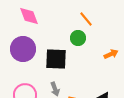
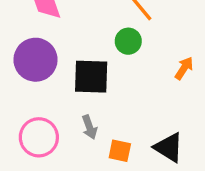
orange arrow: (111, 54) -> (184, 68), turned -32

